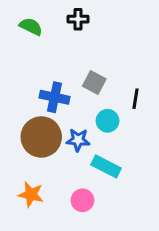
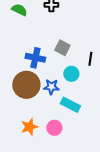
orange star: (31, 194) -> (29, 127), moved, turned -30

